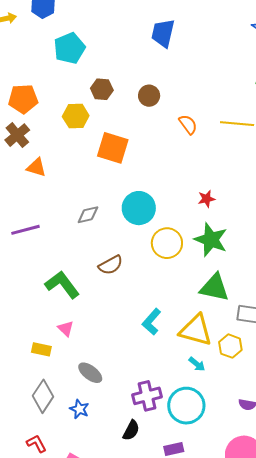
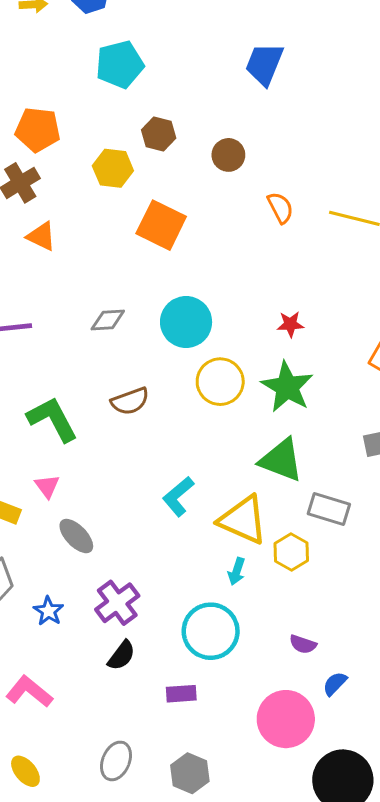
cyan arrow: (197, 364) -> (237, 571), turned 60
gray ellipse: (90, 373) -> (76, 536), moved
purple cross: (147, 396) -> (117, 603), moved, turned -32

